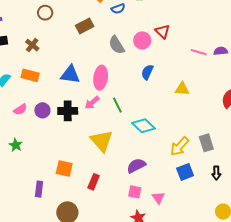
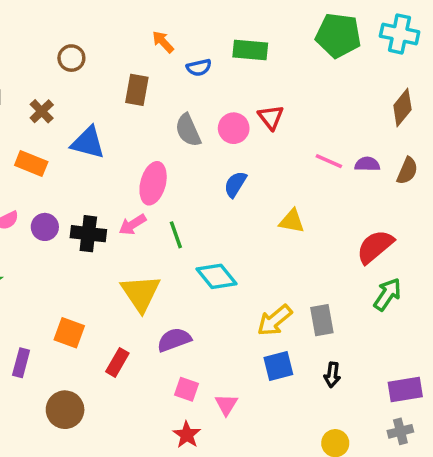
brown rectangle: (85, 26) -> (137, 90), turned -60
blue triangle: (70, 75) -> (88, 143), moved
purple semicircle: (136, 166) -> (174, 340), moved

